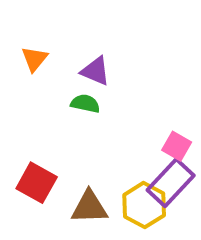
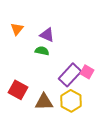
purple rectangle: (171, 183) -> (70, 75), moved

